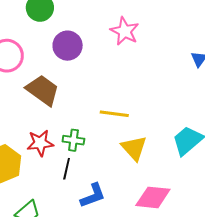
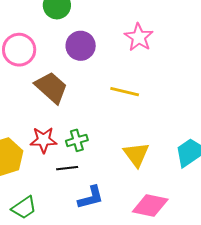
yellow line: (114, 114) -> (125, 92), moved
green cross: (73, 140) -> (77, 140), turned -30
black line: (67, 169) -> (67, 168), turned 65

